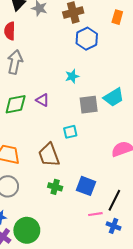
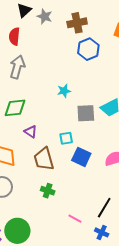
cyan star: (72, 76) -> (64, 91), moved
purple triangle: (42, 100) -> (31, 132), moved
blue square: (86, 186) -> (81, 157), moved
pink line: (95, 214) -> (75, 219), moved, turned 32

